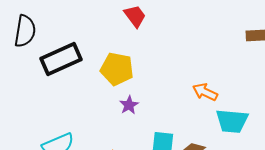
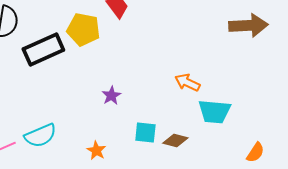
yellow pentagon: (117, 69) -> (83, 30), moved

